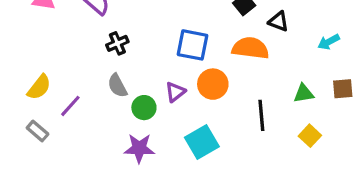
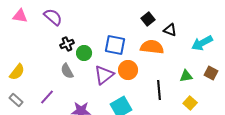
cyan arrow: (329, 42) -> (202, 43), size x1.5
brown square: (343, 89) -> (211, 73), turned 32
purple triangle: (175, 92) -> (104, 75), size x1.5
purple line: (70, 106) -> (47, 97), moved
green circle: (144, 108) -> (84, 53), moved

